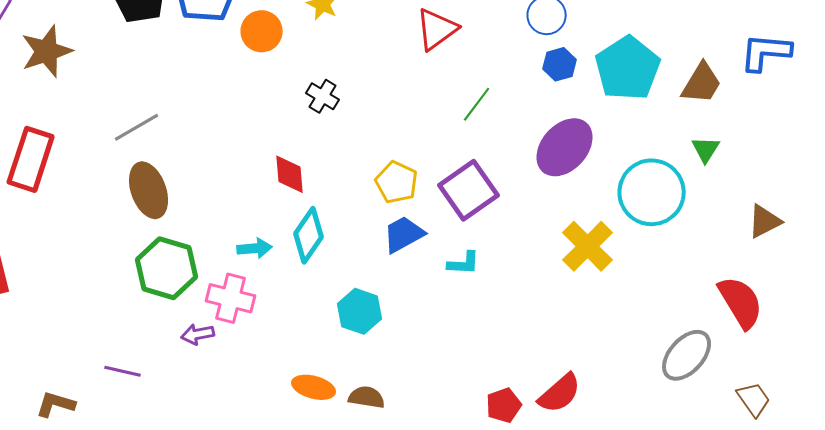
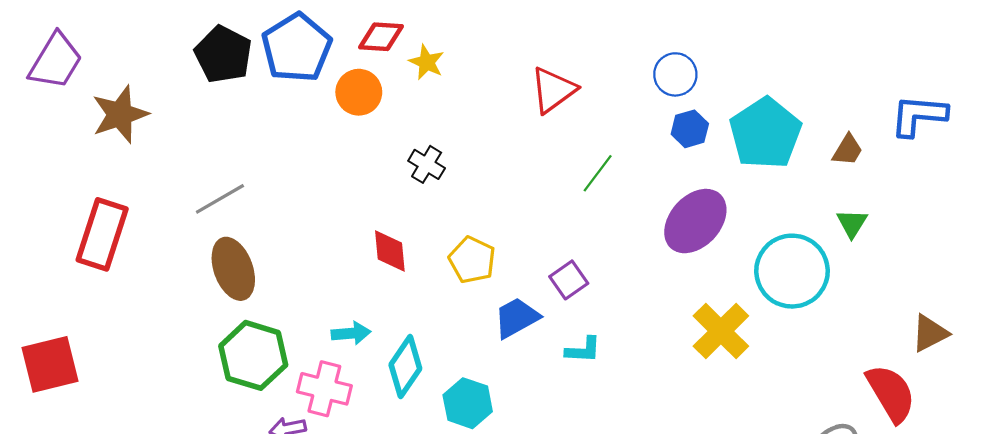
brown trapezoid: (702, 83) -> (848, 150), size x0.7
yellow pentagon: (397, 182) -> (472, 260), moved
purple square: (469, 190) -> (569, 280), moved, size x0.6
brown triangle: (765, 221) -> (930, 333), moved
cyan diamond: (309, 235) -> (405, 367), moved

